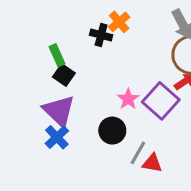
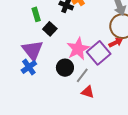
black square: (64, 75) -> (50, 29), moved
pink star: (128, 99) -> (78, 49), size x1.6
gray line: (138, 153) -> (82, 75), moved

